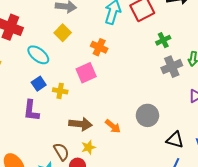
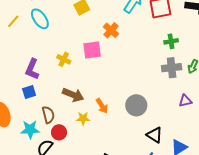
cyan ellipse: (38, 55) -> (40, 19), moved
blue square: (39, 84) -> (29, 92), moved
yellow star: (88, 147) -> (83, 118), moved

